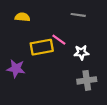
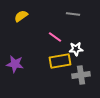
yellow semicircle: (22, 17) -> (21, 16), turned -40
yellow rectangle: (42, 47) -> (60, 61), moved

